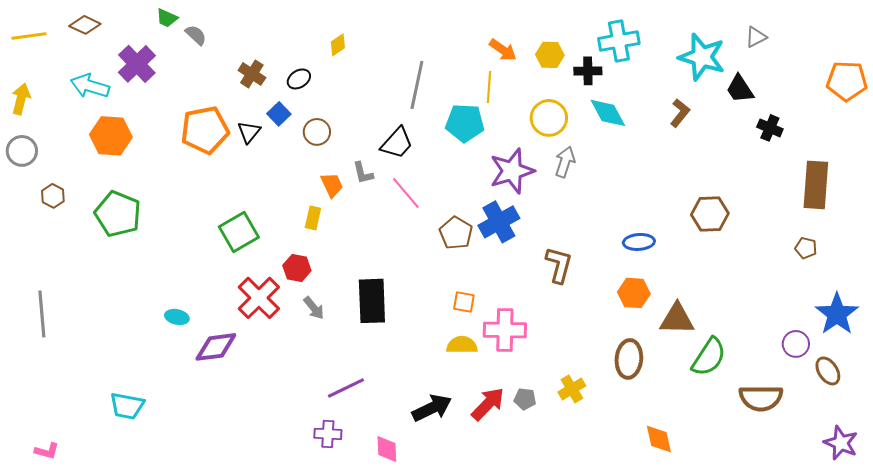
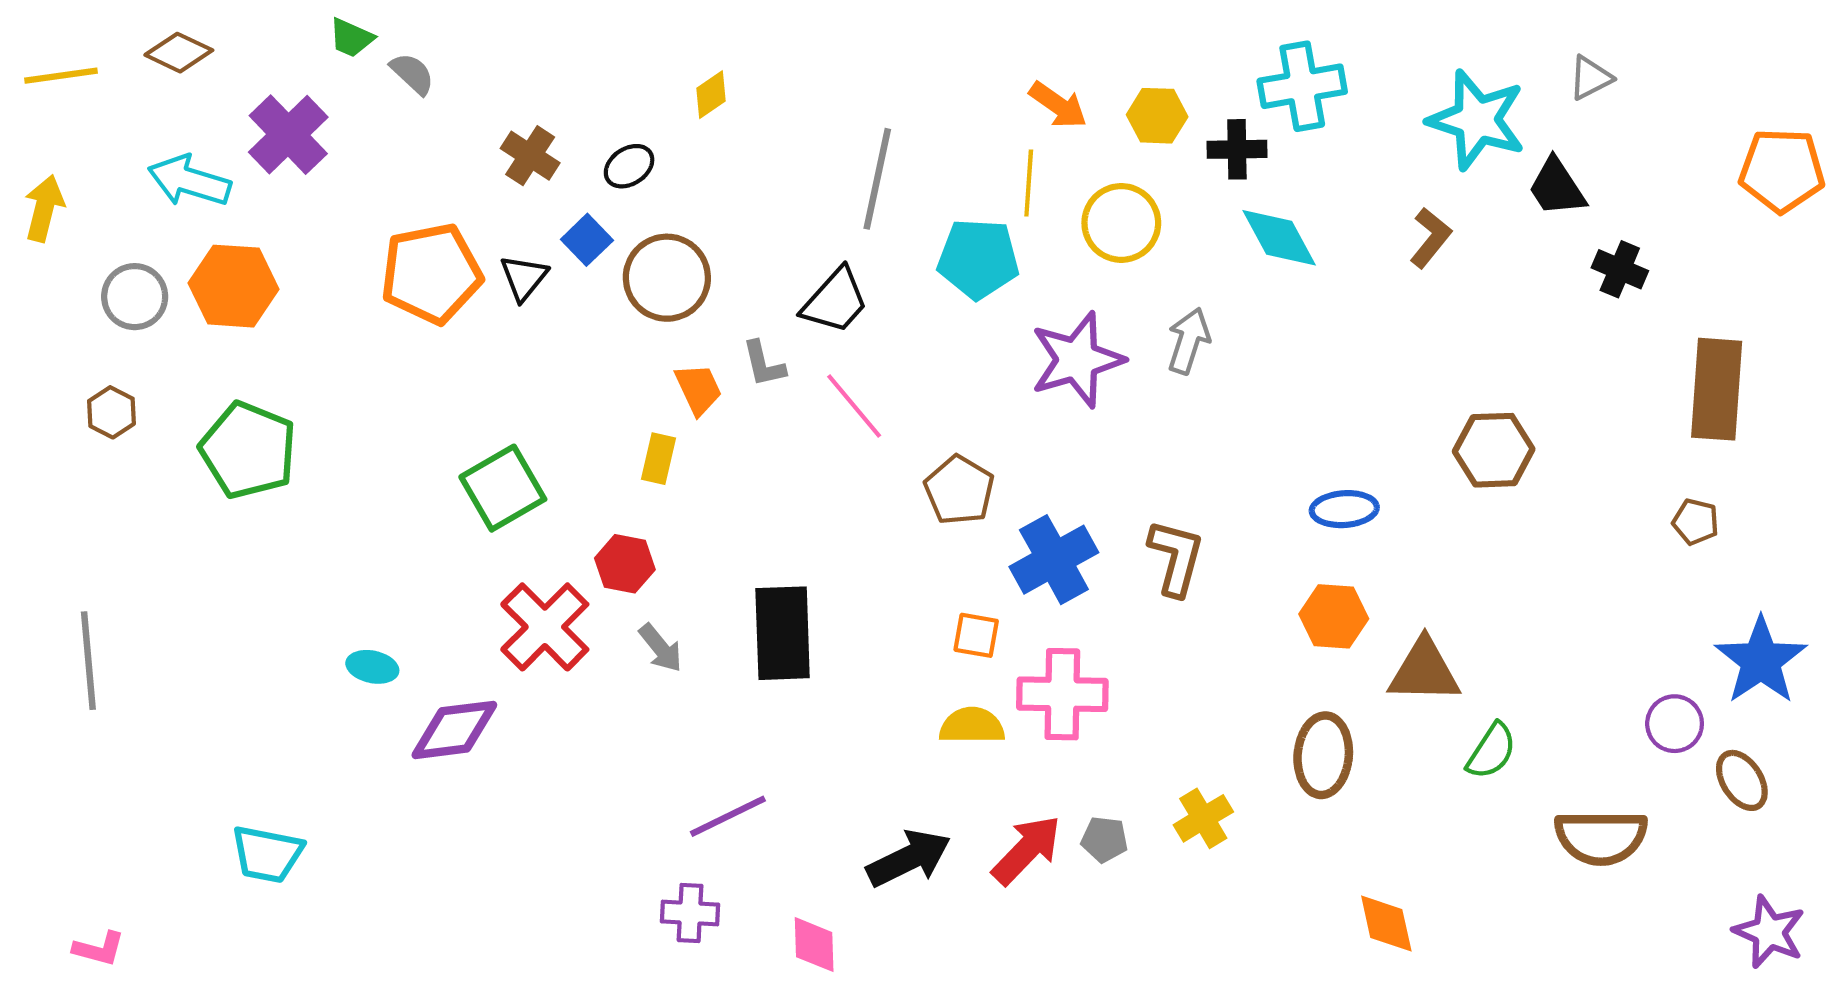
yellow circle: (549, 118) -> (1121, 223), moved
brown circle: (317, 132) -> (667, 278), size x1.5
gray circle: (22, 151) -> (135, 297), moved
blue cross: (499, 222) -> (1054, 560), moved
green semicircle: (709, 357) -> (1492, 751), size x0.7

